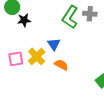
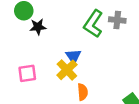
yellow cross: (37, 56) -> (67, 70), moved
orange semicircle: (61, 65) -> (83, 92), moved, turned 56

